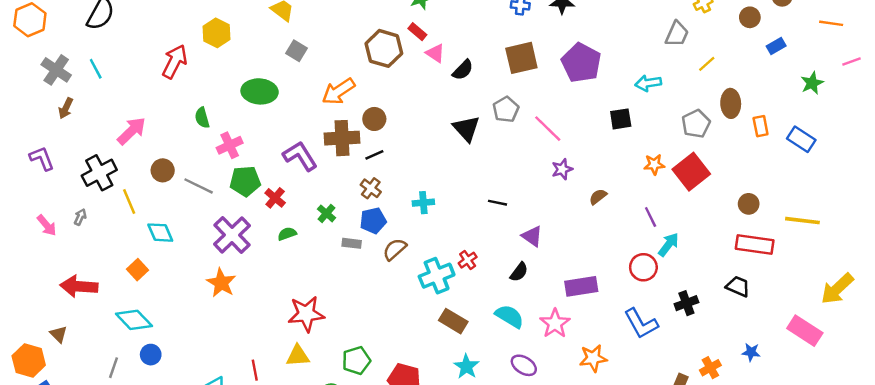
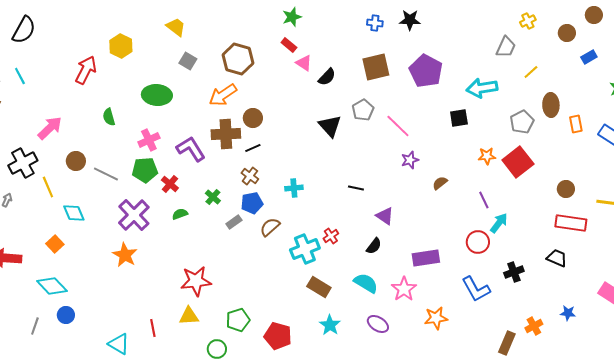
brown hexagon: (384, 48) -> (238, 59), moved
cyan arrow: (648, 83) -> (482, 88), size x1.4
pink cross: (230, 145) -> (149, 140), moved
gray rectangle: (352, 243) -> (234, 222), turned -42

